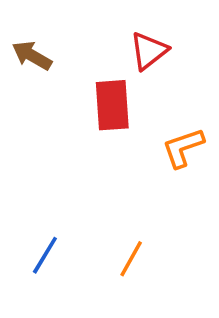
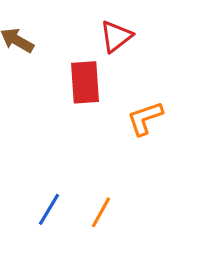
blue line: (45, 255) -> (49, 209), moved

